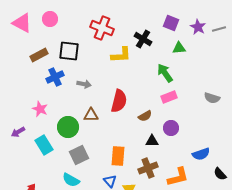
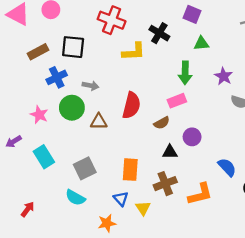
purple star: (198, 27) -> (224, 76), moved
green arrow: (165, 73) -> (185, 73), turned -144
pink rectangle: (169, 97) -> (177, 101), moved
green circle: (68, 127) -> (72, 108), moved
blue semicircle: (201, 154) -> (227, 167), turned -114

